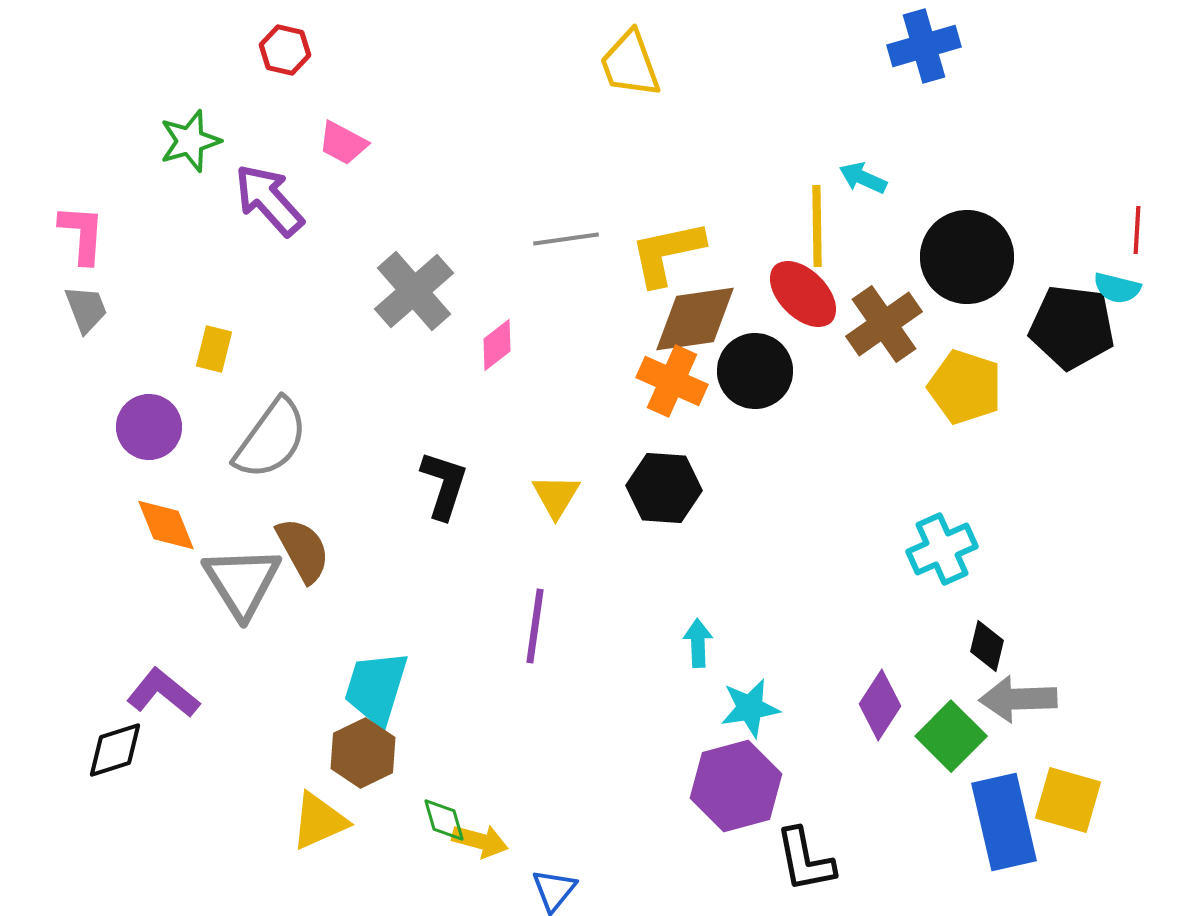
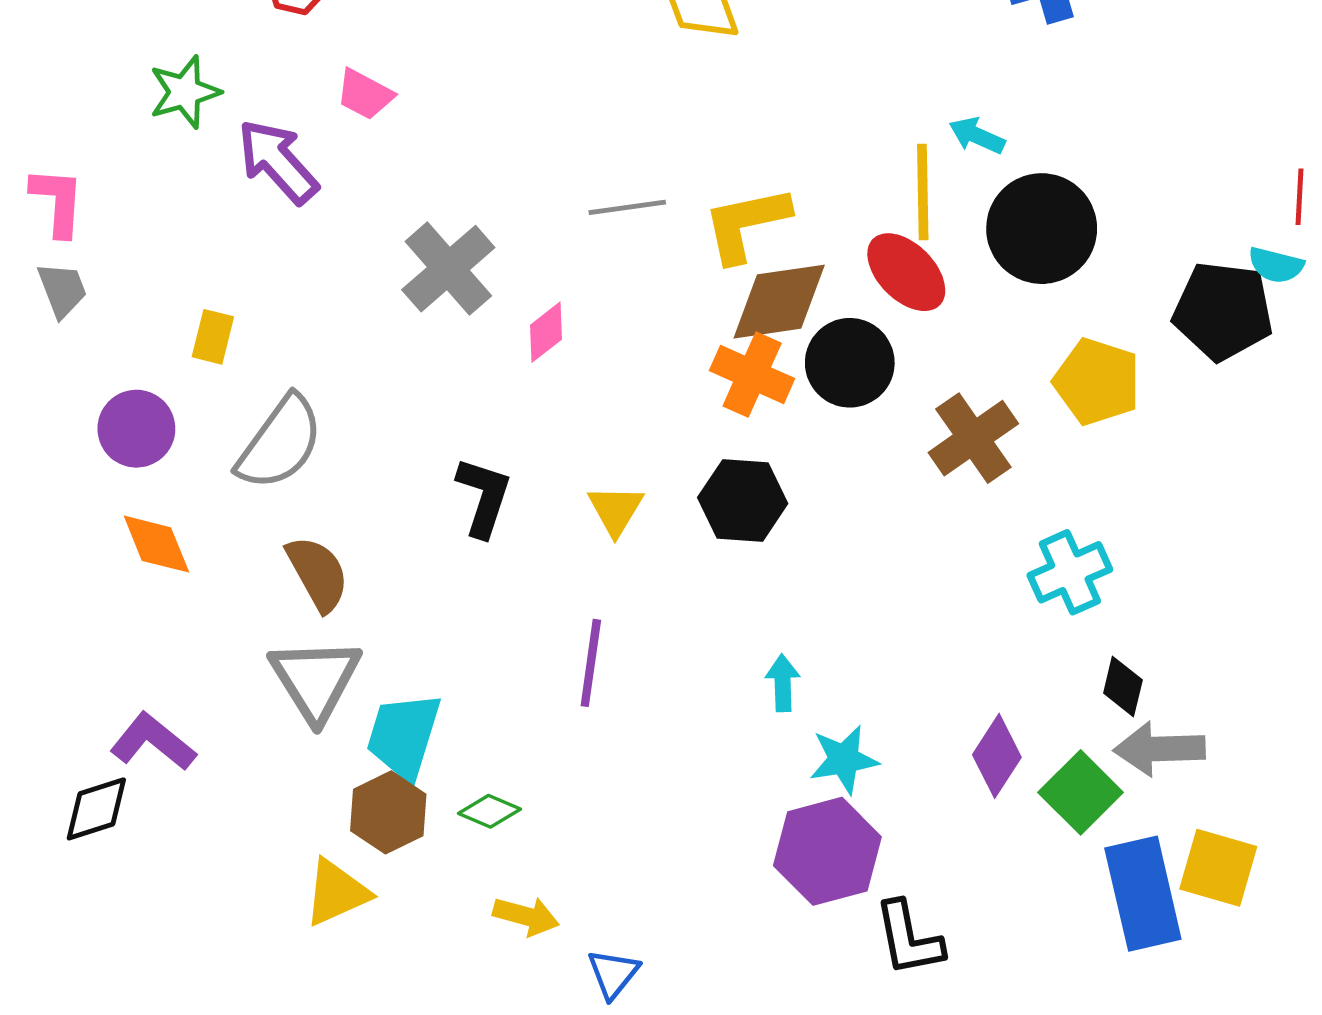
black circle: (967, 257) -> (1042, 229), moved
brown cross: (884, 324) -> (973, 438), moved
gray triangle: (242, 582) -> (315, 679), moved
green diamond: (444, 820) -> (490, 811), moved, turned -51

